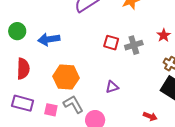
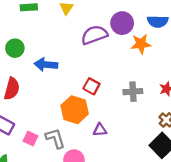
red square: (111, 43) -> (91, 86), moved
orange hexagon: (66, 77) -> (75, 110), moved

